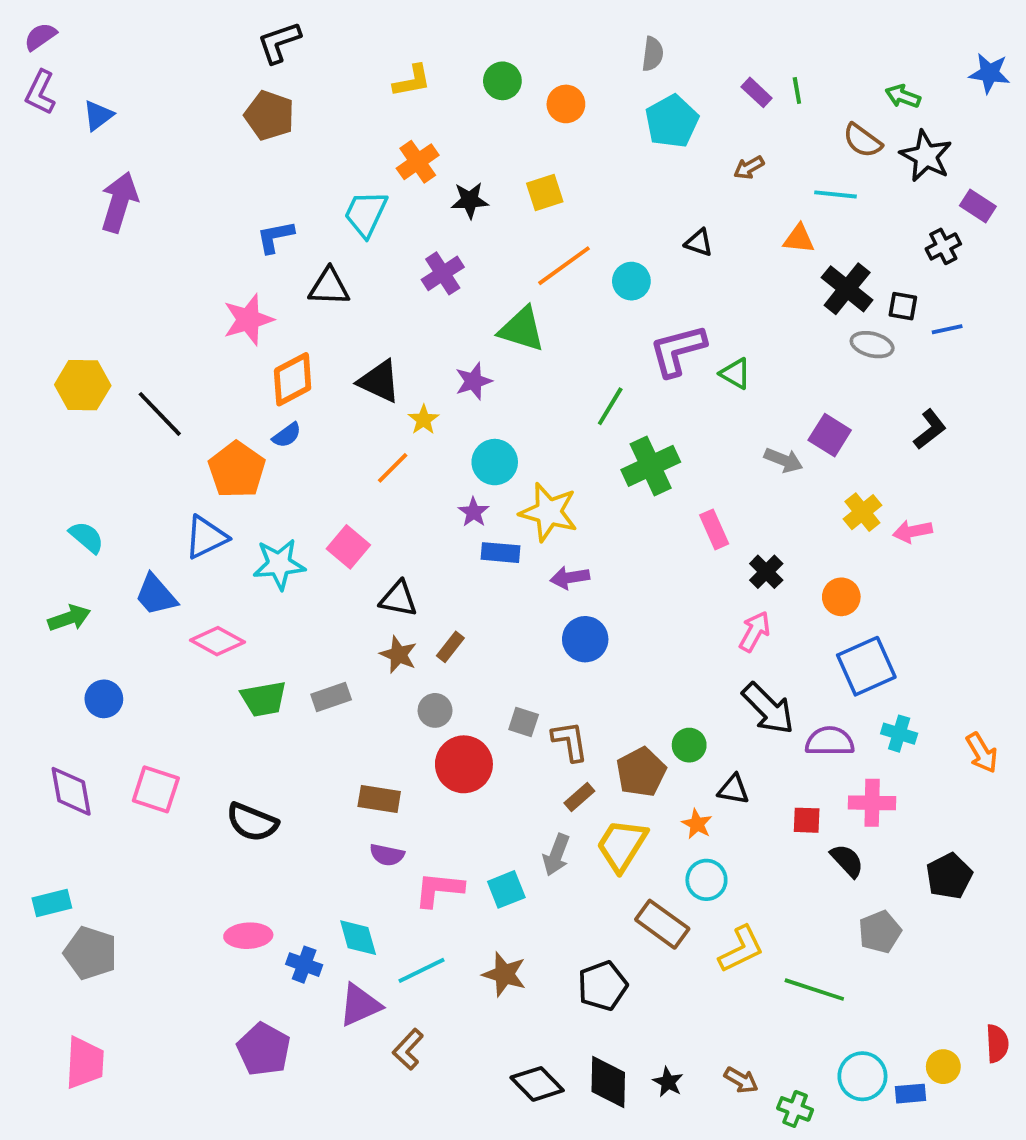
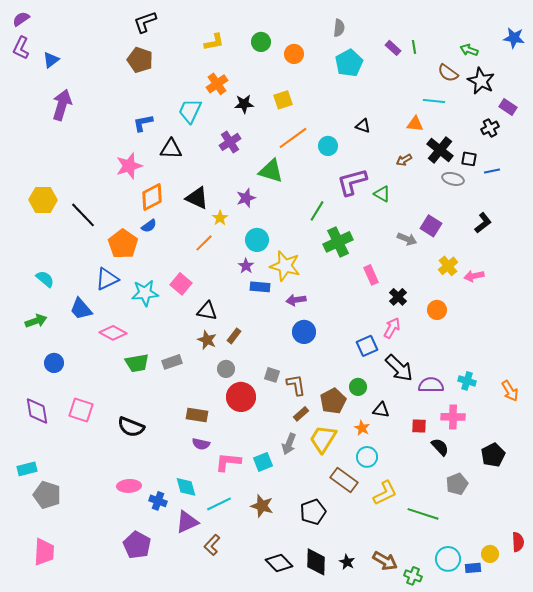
brown arrow: (749, 167) -> (404, 160), moved
blue square: (866, 666) -> (367, 346), moved, size x0.7
brown arrow: (741, 1080) -> (385, 561), size x1.4

